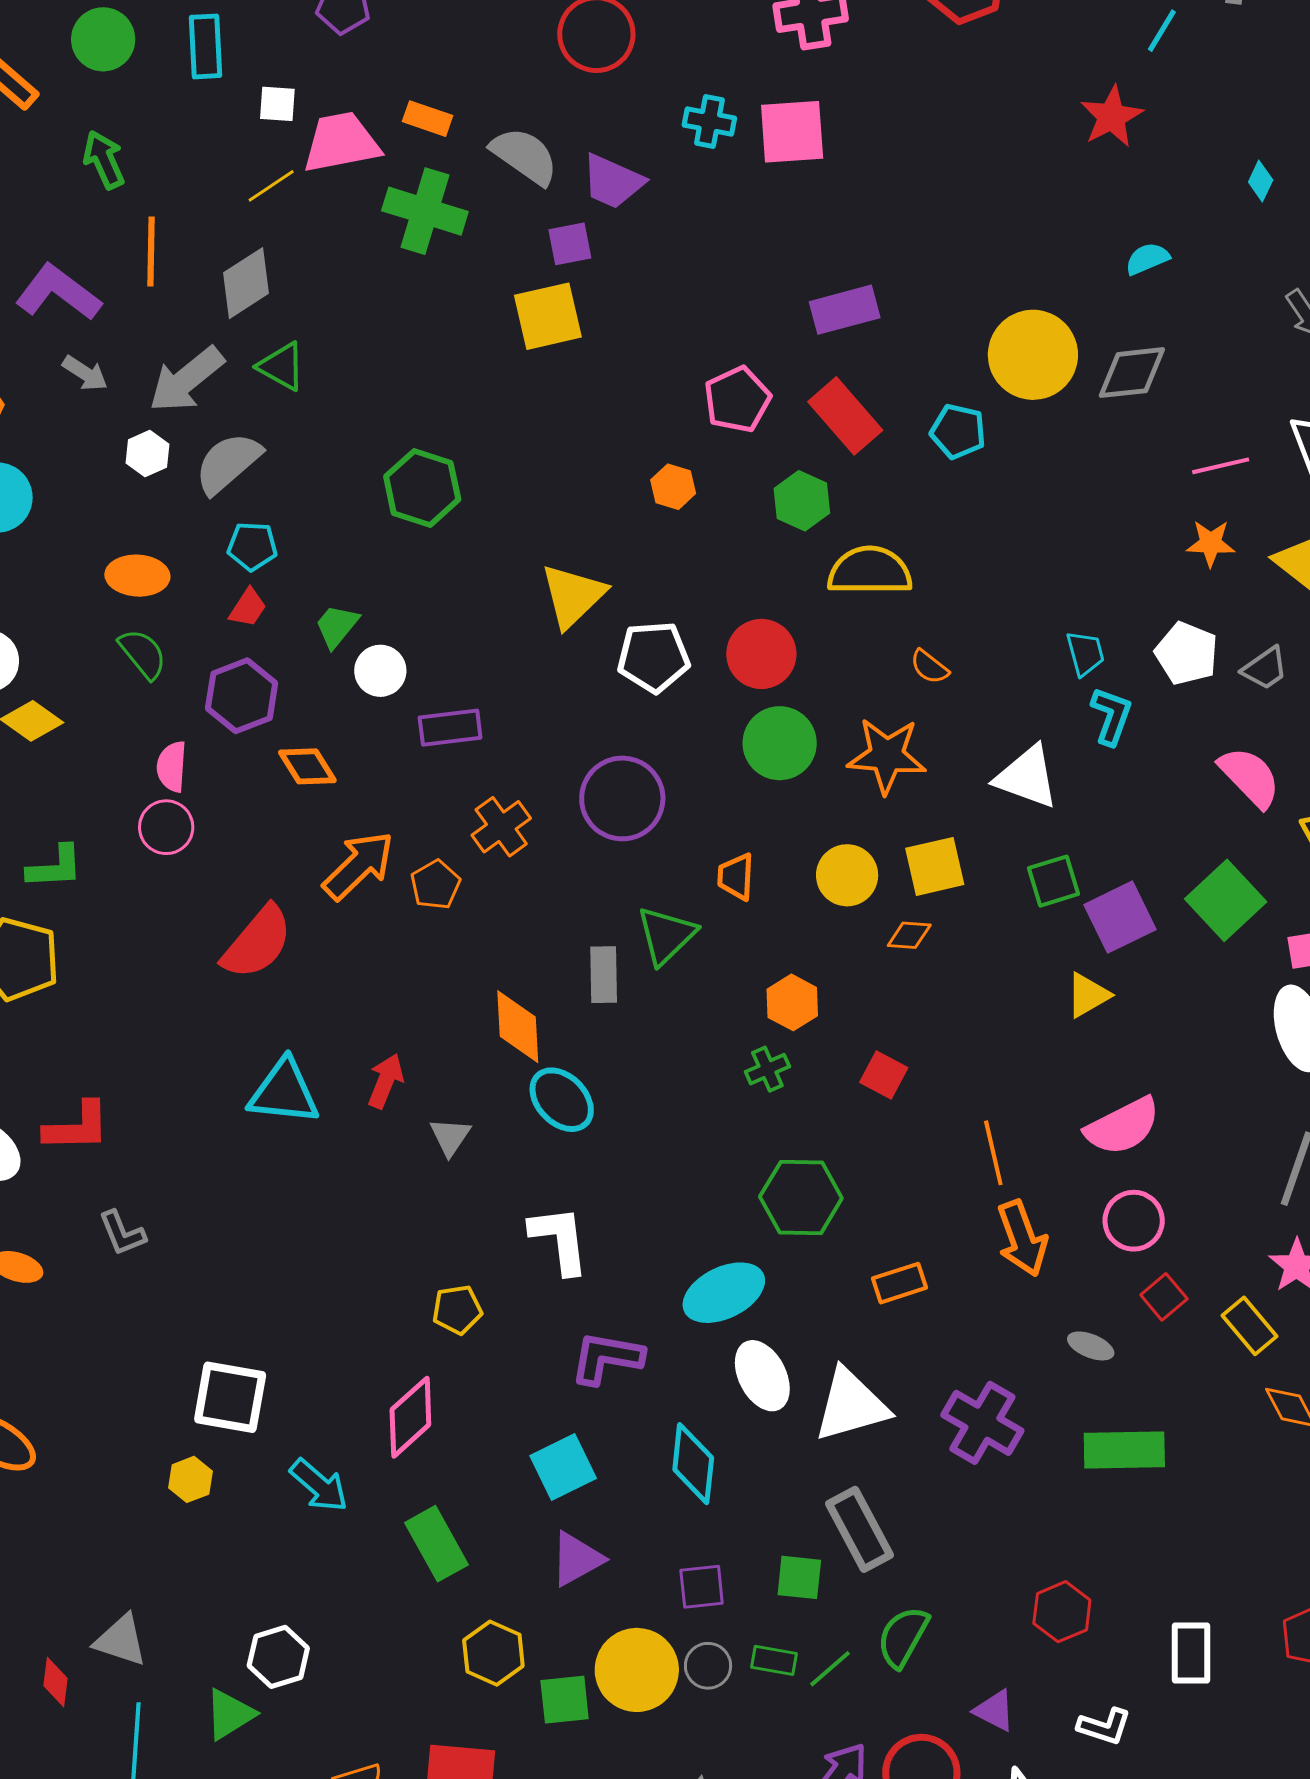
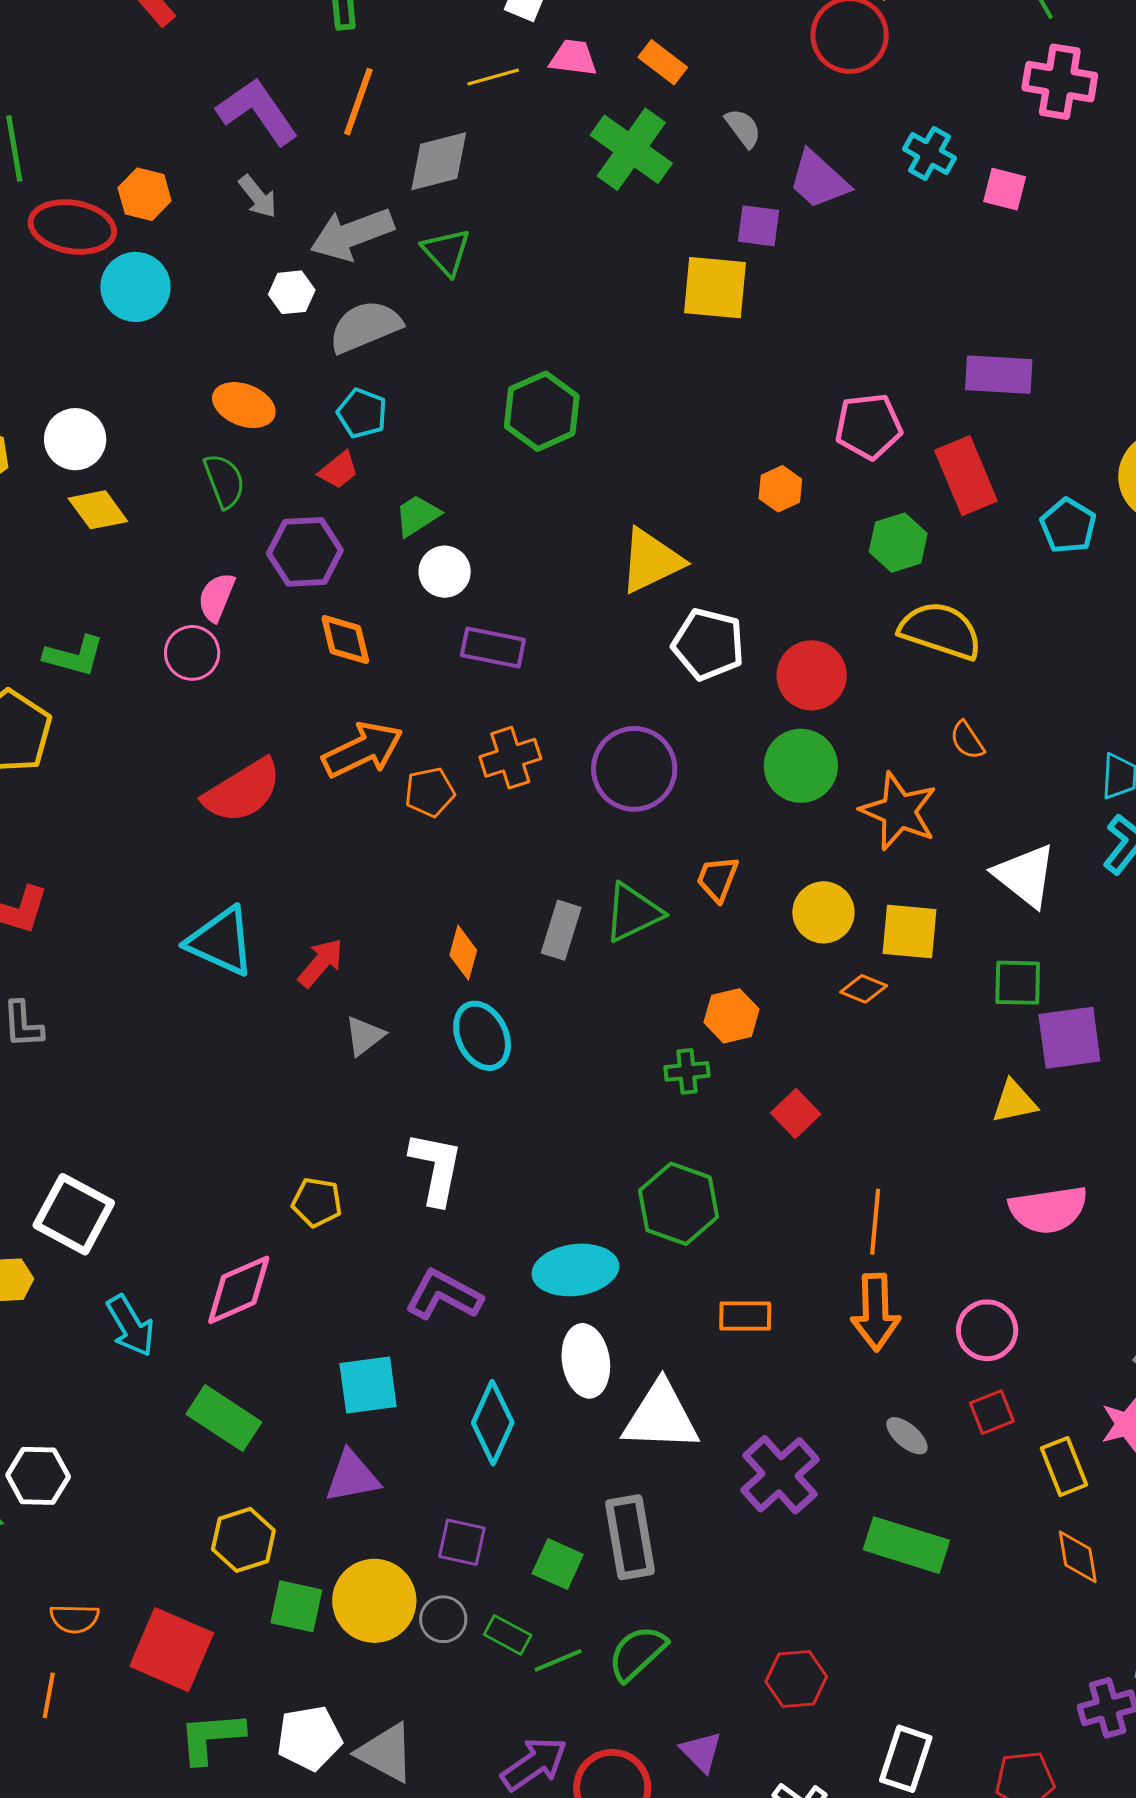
pink square: (792, 132) -> (1005, 189), size x0.6
pink trapezoid: (341, 142) -> (573, 58), size x0.6
gray semicircle: (525, 156) -> (743, 128), size x0.6
orange diamond: (518, 1027) -> (463, 953), size x0.7
pink semicircle: (1123, 1126) -> (1048, 1210), moved
green rectangle: (437, 1544) -> (224, 1418), turned -46

